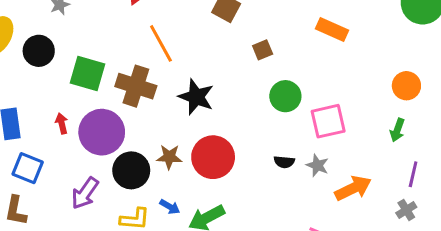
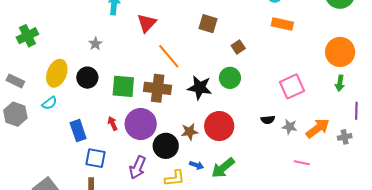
orange circle: (406, 86) -> (340, 52), size x1.5
green circle: (285, 96) -> (230, 78), moved
gray star: (317, 165) -> (290, 127), moved
gray cross: (406, 210) -> (345, 137), moved, turned 32

